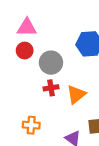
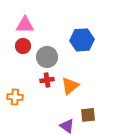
orange cross: (31, 125) -> (15, 97), moved

